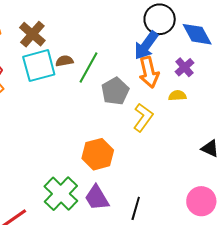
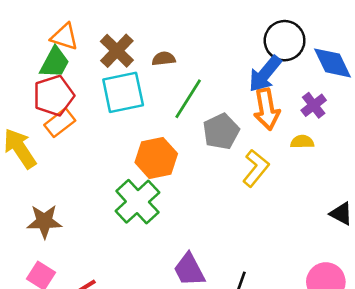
brown semicircle: (64, 61) -> (164, 59), moved
orange hexagon: (98, 154) -> (156, 158), moved
green cross: (61, 194) -> (137, 202), moved

